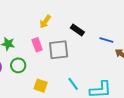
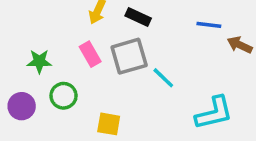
black rectangle: (77, 30) -> (138, 17), moved
cyan line: (73, 84) -> (163, 78), moved

